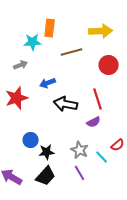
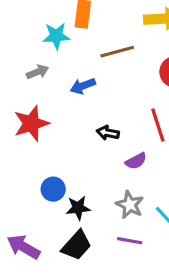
blue arrow: (48, 83) -> (83, 86), moved
black arrow: (66, 104) -> (108, 133), size x0.6
purple semicircle: (94, 122) -> (136, 161), moved
purple line: (80, 173) -> (130, 241), turned -49

